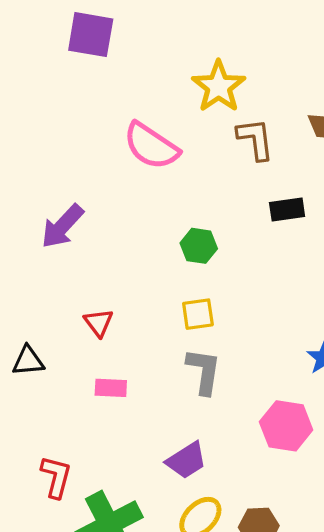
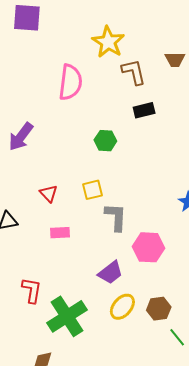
pink semicircle: (151, 146) -> (70, 82), turned -111
black rectangle: (287, 209) -> (144, 110), moved
yellow square: (198, 314) -> (93, 190), moved
pink hexagon: (286, 426) -> (149, 247), moved

